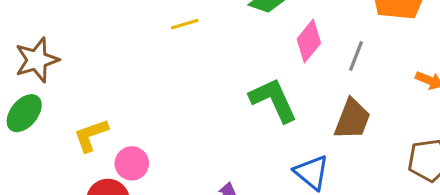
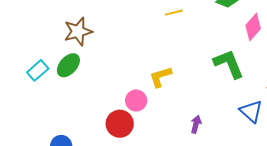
yellow L-shape: (91, 135) -> (160, 77), moved

